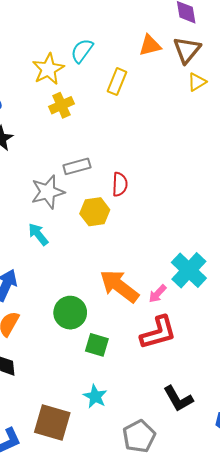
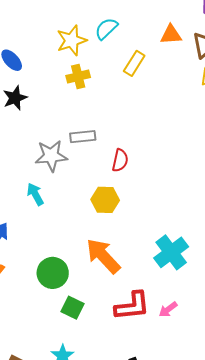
yellow hexagon: (95, 212) -> (105, 200), moved
pink arrow: (157, 294) -> (168, 309), moved

